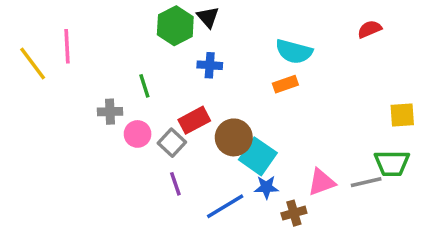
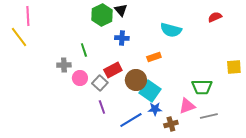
pink line: (67, 46) -> (28, 16), moved
orange rectangle: (285, 84) -> (154, 57), moved
green trapezoid: (392, 163) -> (202, 87), moved
gray line: (366, 182) -> (209, 116), moved

